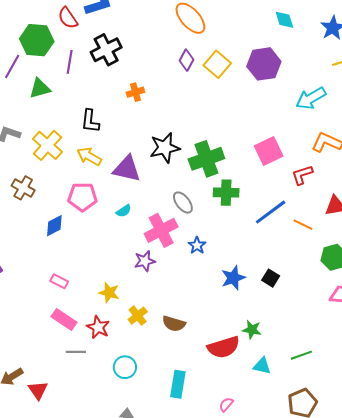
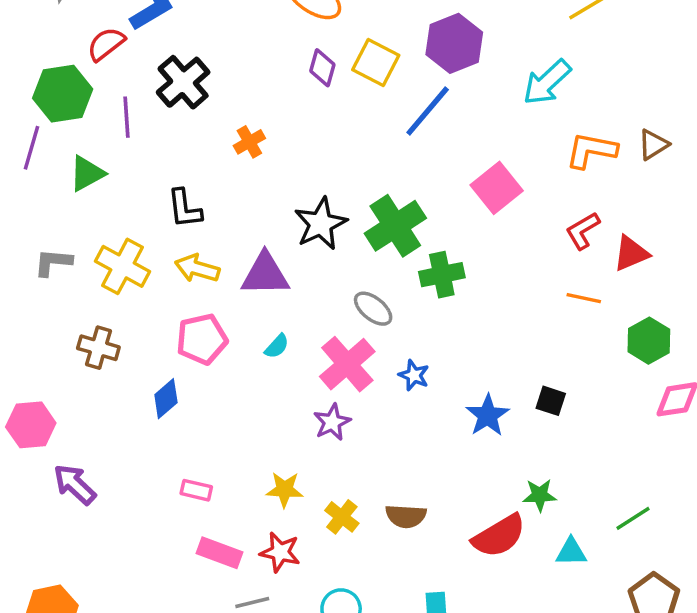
red semicircle: (68, 18) -> (106, 44), turned 100
red L-shape: (302, 175) -> (583, 231), moved
blue line: (271, 212) -> (428, 111), moved

